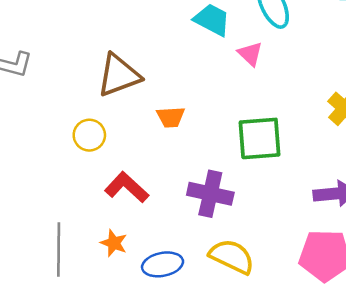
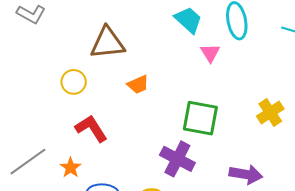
orange trapezoid: (171, 117) -> (138, 84), turned -35
purple cross: (210, 194) -> (177, 159), moved
gray line: (59, 250) -> (28, 162), turned 39

